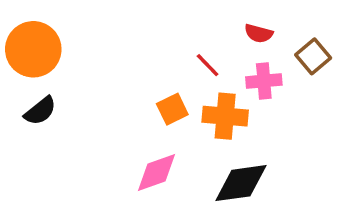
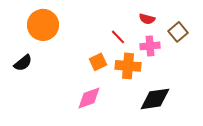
orange circle: (33, 49) -> (43, 25), moved
black diamond: (241, 183) -> (155, 99), moved

